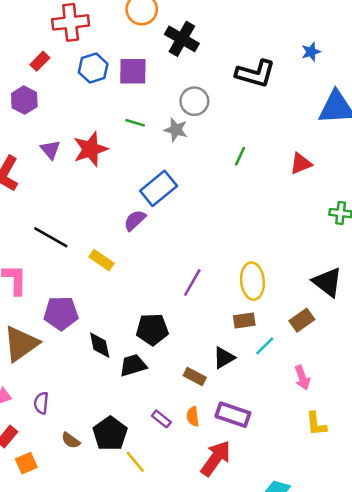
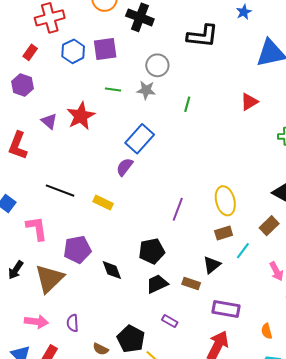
green line: (240, 156) -> (187, 104), moved
black trapezoid: (133, 365) -> (157, 284), moved
orange semicircle: (193, 416) -> (267, 331), moved

